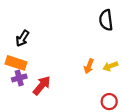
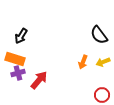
black semicircle: (106, 20) -> (99, 35), moved, turned -30

